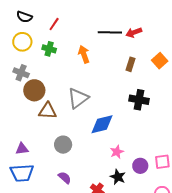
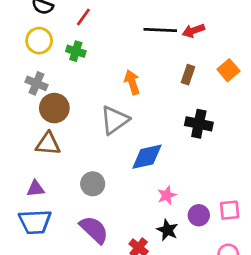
orange arrow: (84, 54) -> (132, 82), moved
brown triangle: (47, 111) -> (48, 144), moved
purple semicircle: (65, 178) -> (94, 230), size x1.6

